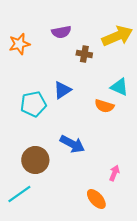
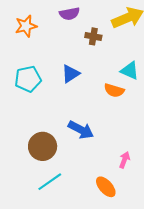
cyan pentagon: (33, 104) -> (28, 79), moved
cyan line: (19, 194) -> (50, 182), moved

